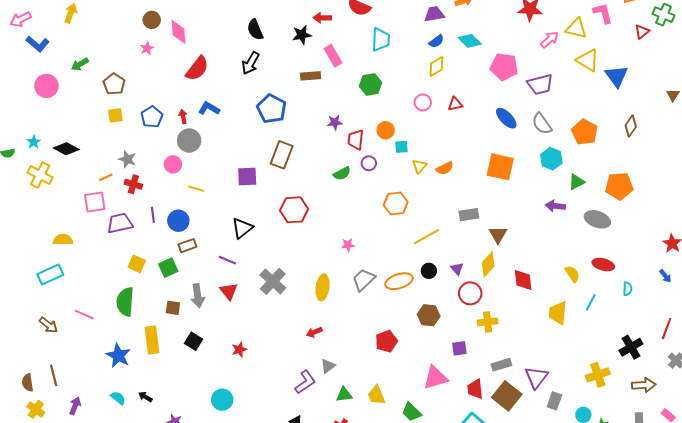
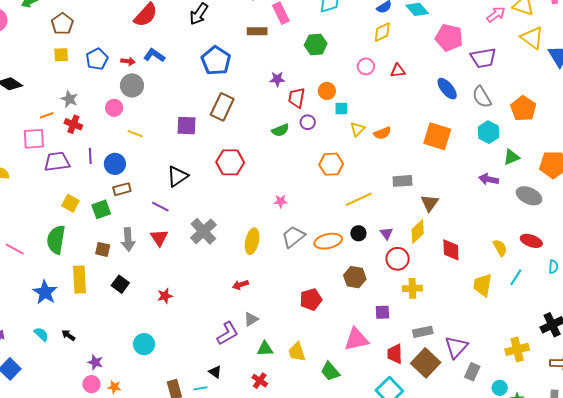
red arrow: (183, 117) -> (128, 61), turned 104

